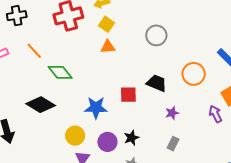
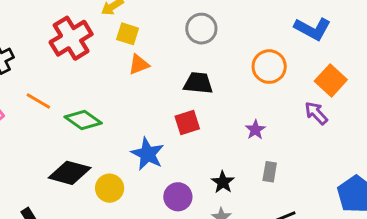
black trapezoid: (157, 83) -> (198, 83), moved
blue star: (96, 108) -> (148, 154), turned -30
yellow circle: (75, 136) -> (110, 188), moved
black star: (131, 138) -> (223, 182), moved

